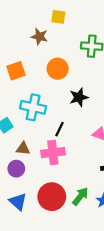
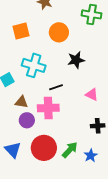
black line: (59, 129) -> (56, 87), turned 40
purple circle: (16, 169) -> (27, 120), moved

